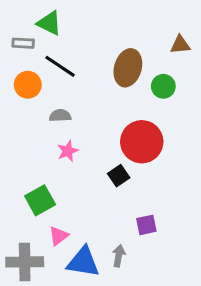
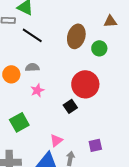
orange circle: (28, 85) -> (11, 74), moved
purple square: (146, 225) -> (95, 145), moved
pink triangle: (59, 236) -> (56, 140), moved

